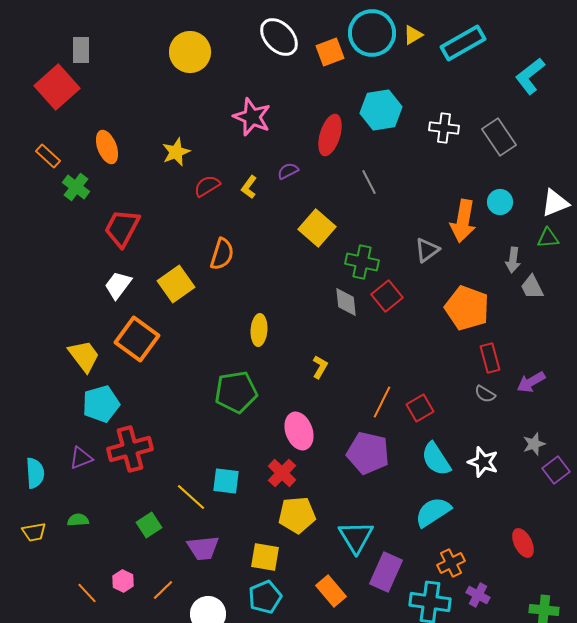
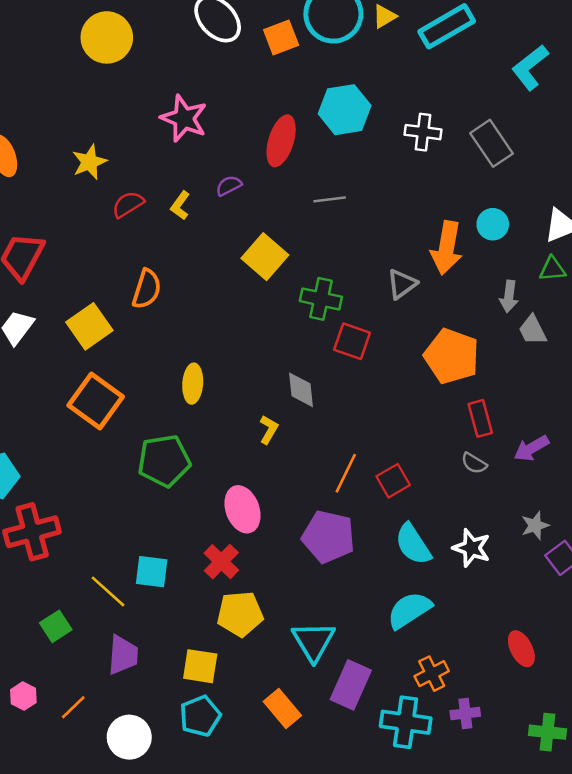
gray line: (369, 182) -> (330, 199), turned -70
red square: (387, 296) -> (352, 341), turned -32
gray diamond: (346, 302) -> (301, 390), moved
orange square: (137, 339) -> (96, 401), moved
purple trapezoid: (203, 548) -> (123, 655), turned -80
purple cross: (478, 595) -> (465, 713), turned -35

